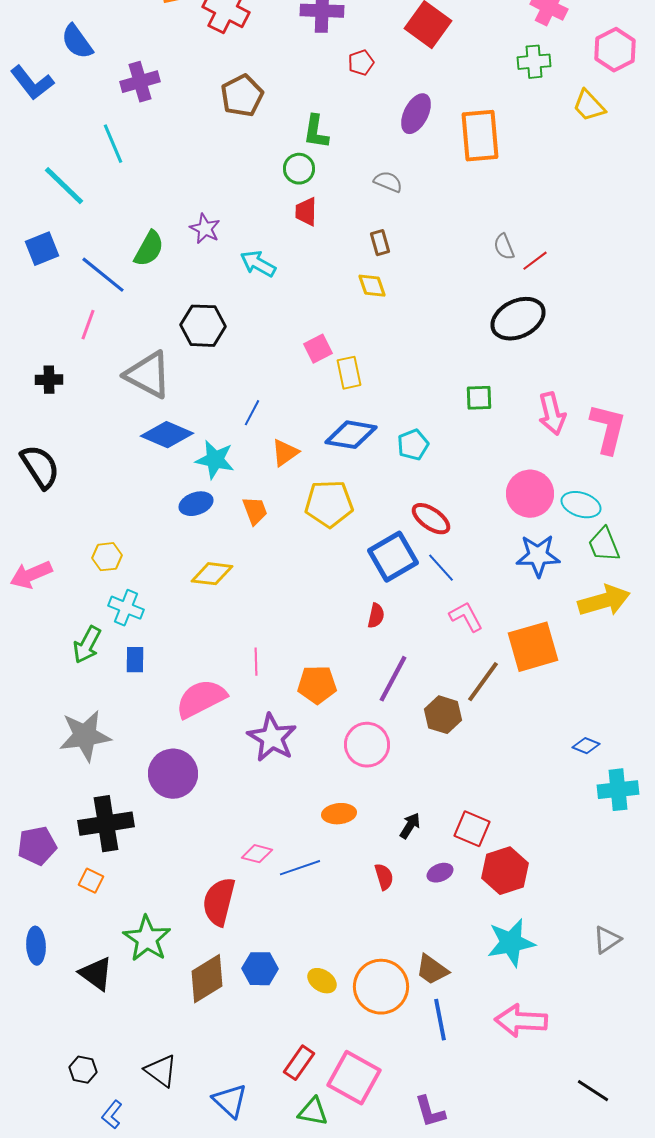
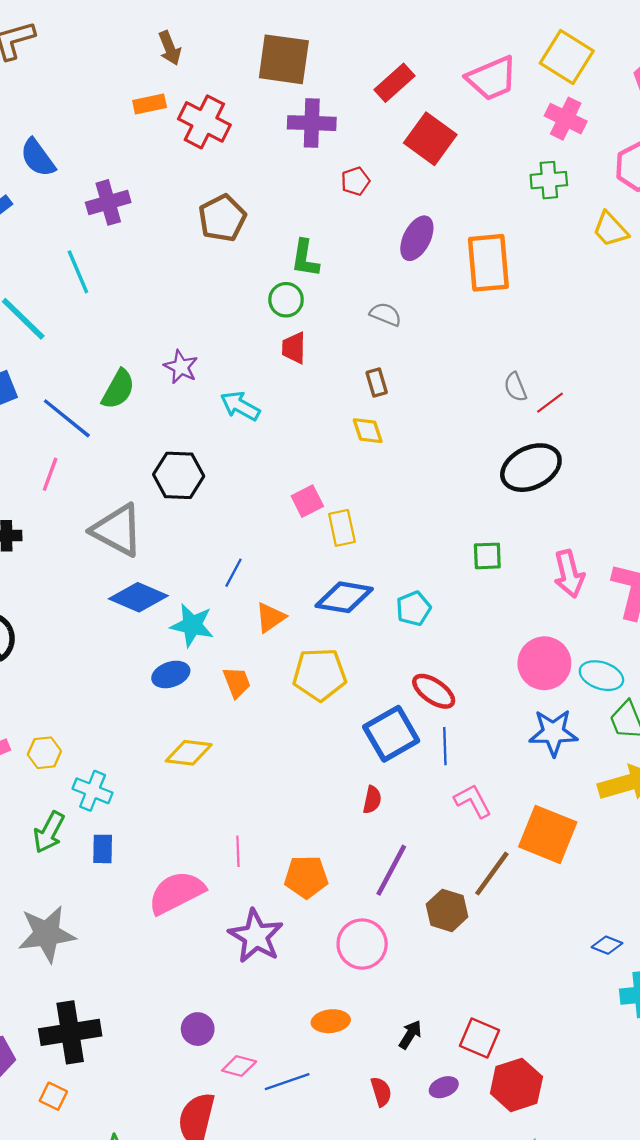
yellow hexagon: (107, 557) -> (44, 753), moved
blue line: (441, 568) -> (445, 746), turned 40
orange square: (533, 647) -> (548, 834), turned 38
purple circle: (173, 774) -> (198, 1029), moved, size x0.6

